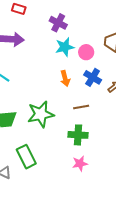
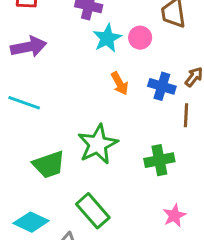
blue cross: (93, 77) -> (162, 86), moved
brown line: (81, 107) -> (186, 115), moved, turned -63
pink star: (80, 163) -> (174, 215), moved

